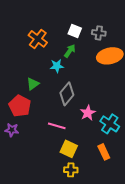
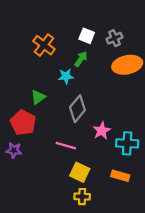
gray cross: (99, 33) -> (114, 38), turned -32
cyan cross: (110, 124) -> (127, 143), turned -30
orange rectangle: (104, 152) -> (120, 176), turned -49

